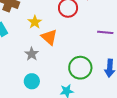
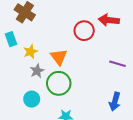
yellow star: (35, 22) -> (31, 52), moved
green circle: (80, 68) -> (59, 83), moved

